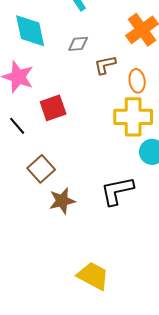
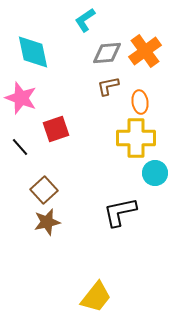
gray diamond: (78, 44) -> (107, 53), moved, size x1.4
brown star: (62, 201) -> (47, 222), moved
yellow trapezoid: (93, 276) -> (96, 297), turned 100

